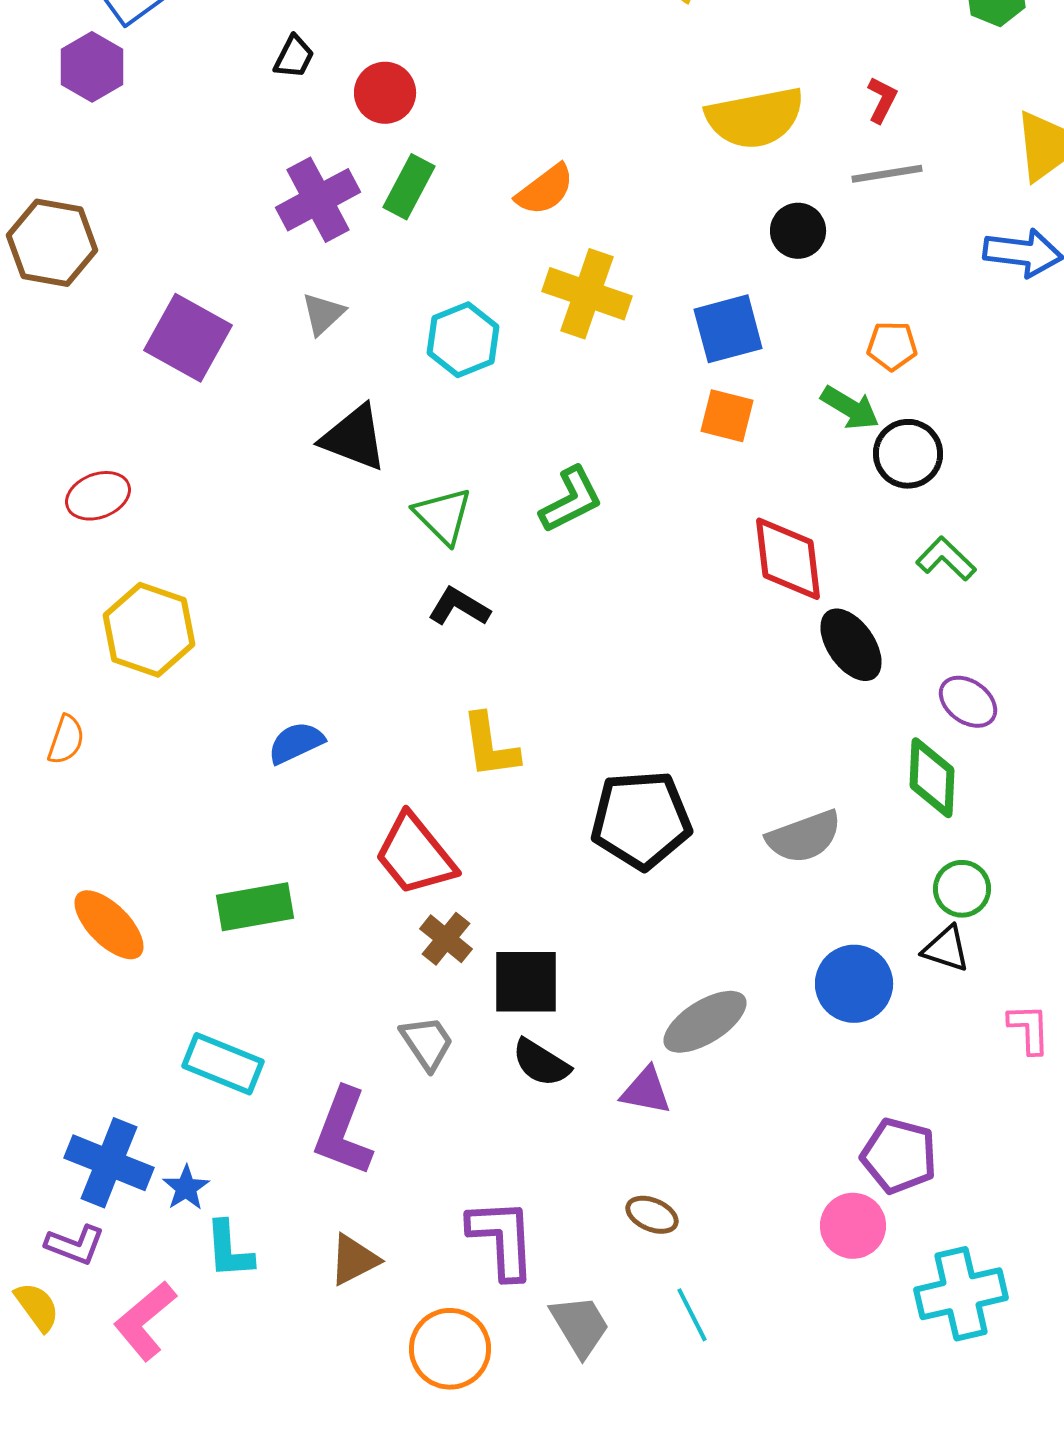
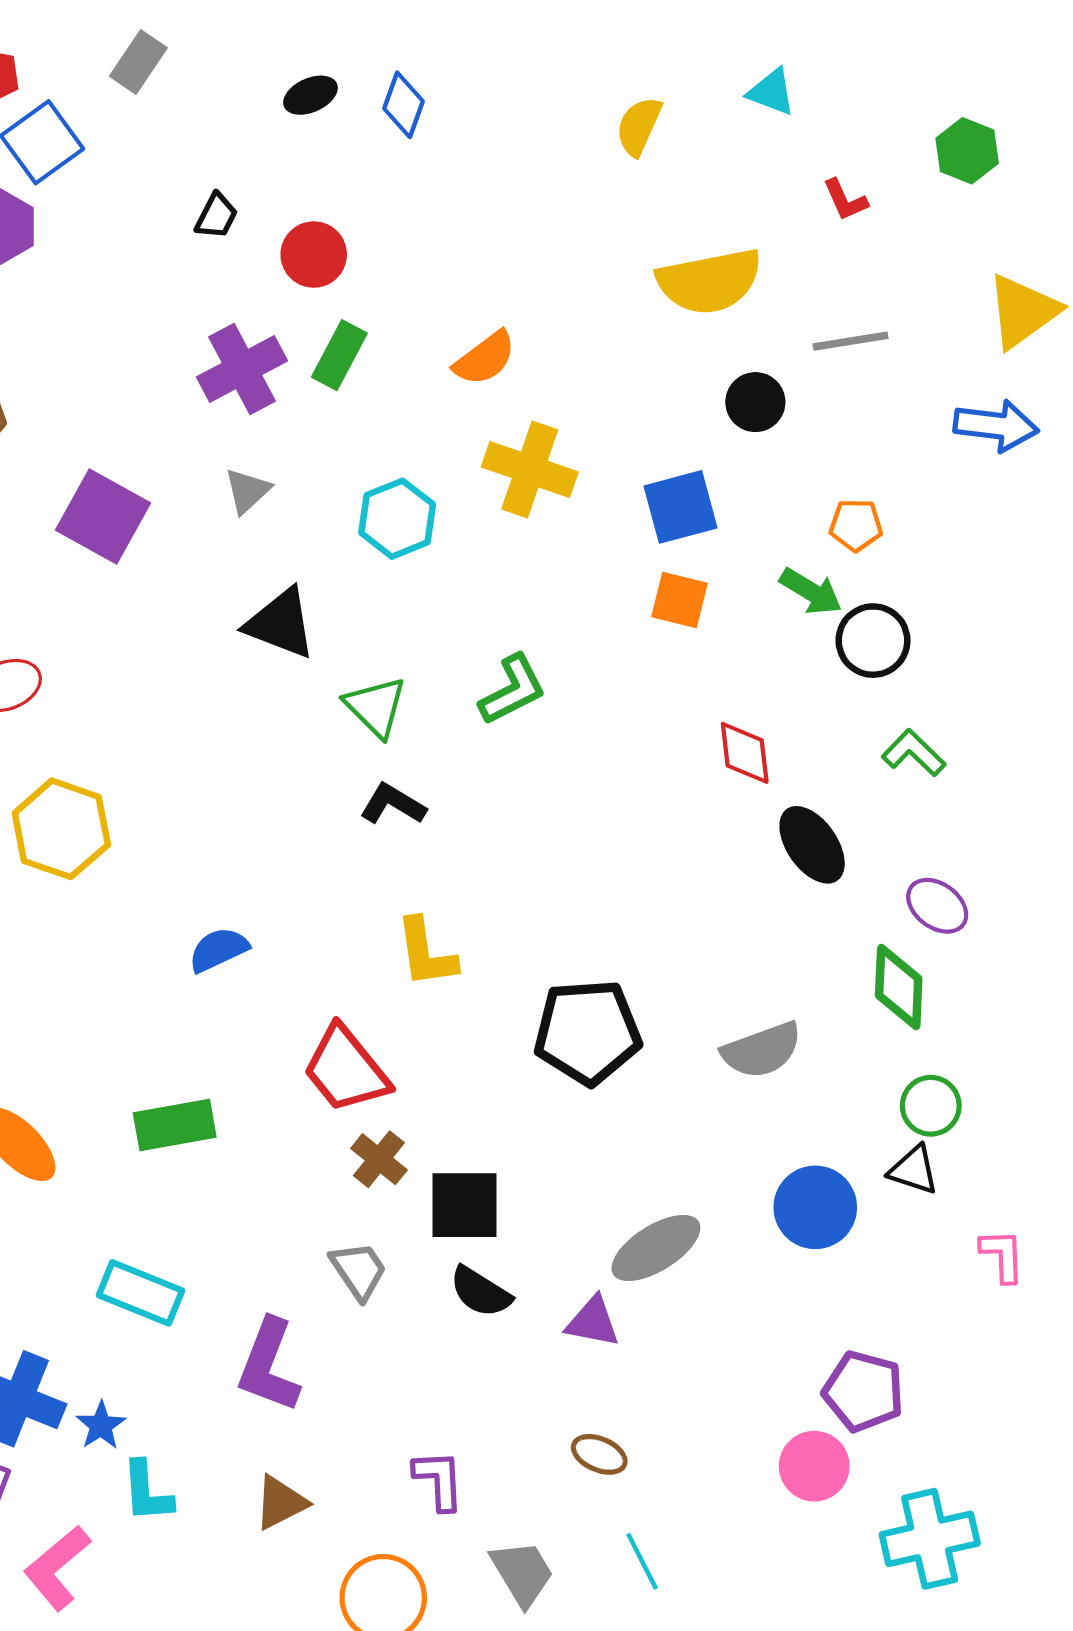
red L-shape: (882, 100) -> (845, 200), moved, turned 129
red diamond: (788, 559) -> (745, 753), size x0.7
purple L-shape: (502, 1239) -> (439, 1480), size x0.7

